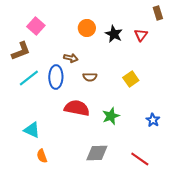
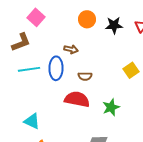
black star: (114, 34) -> (114, 25), turned -30
brown semicircle: (90, 77) -> (85, 76), moved
cyan line: (29, 78) -> (29, 69), turned 30

